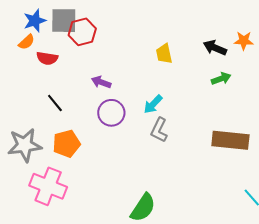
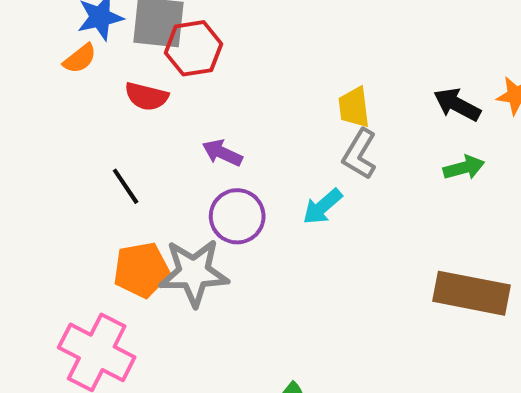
red semicircle: (47, 58) -> (146, 96), moved
gray L-shape: (159, 130) -> (360, 154), moved
gray star: (25, 145) -> (194, 273), moved

